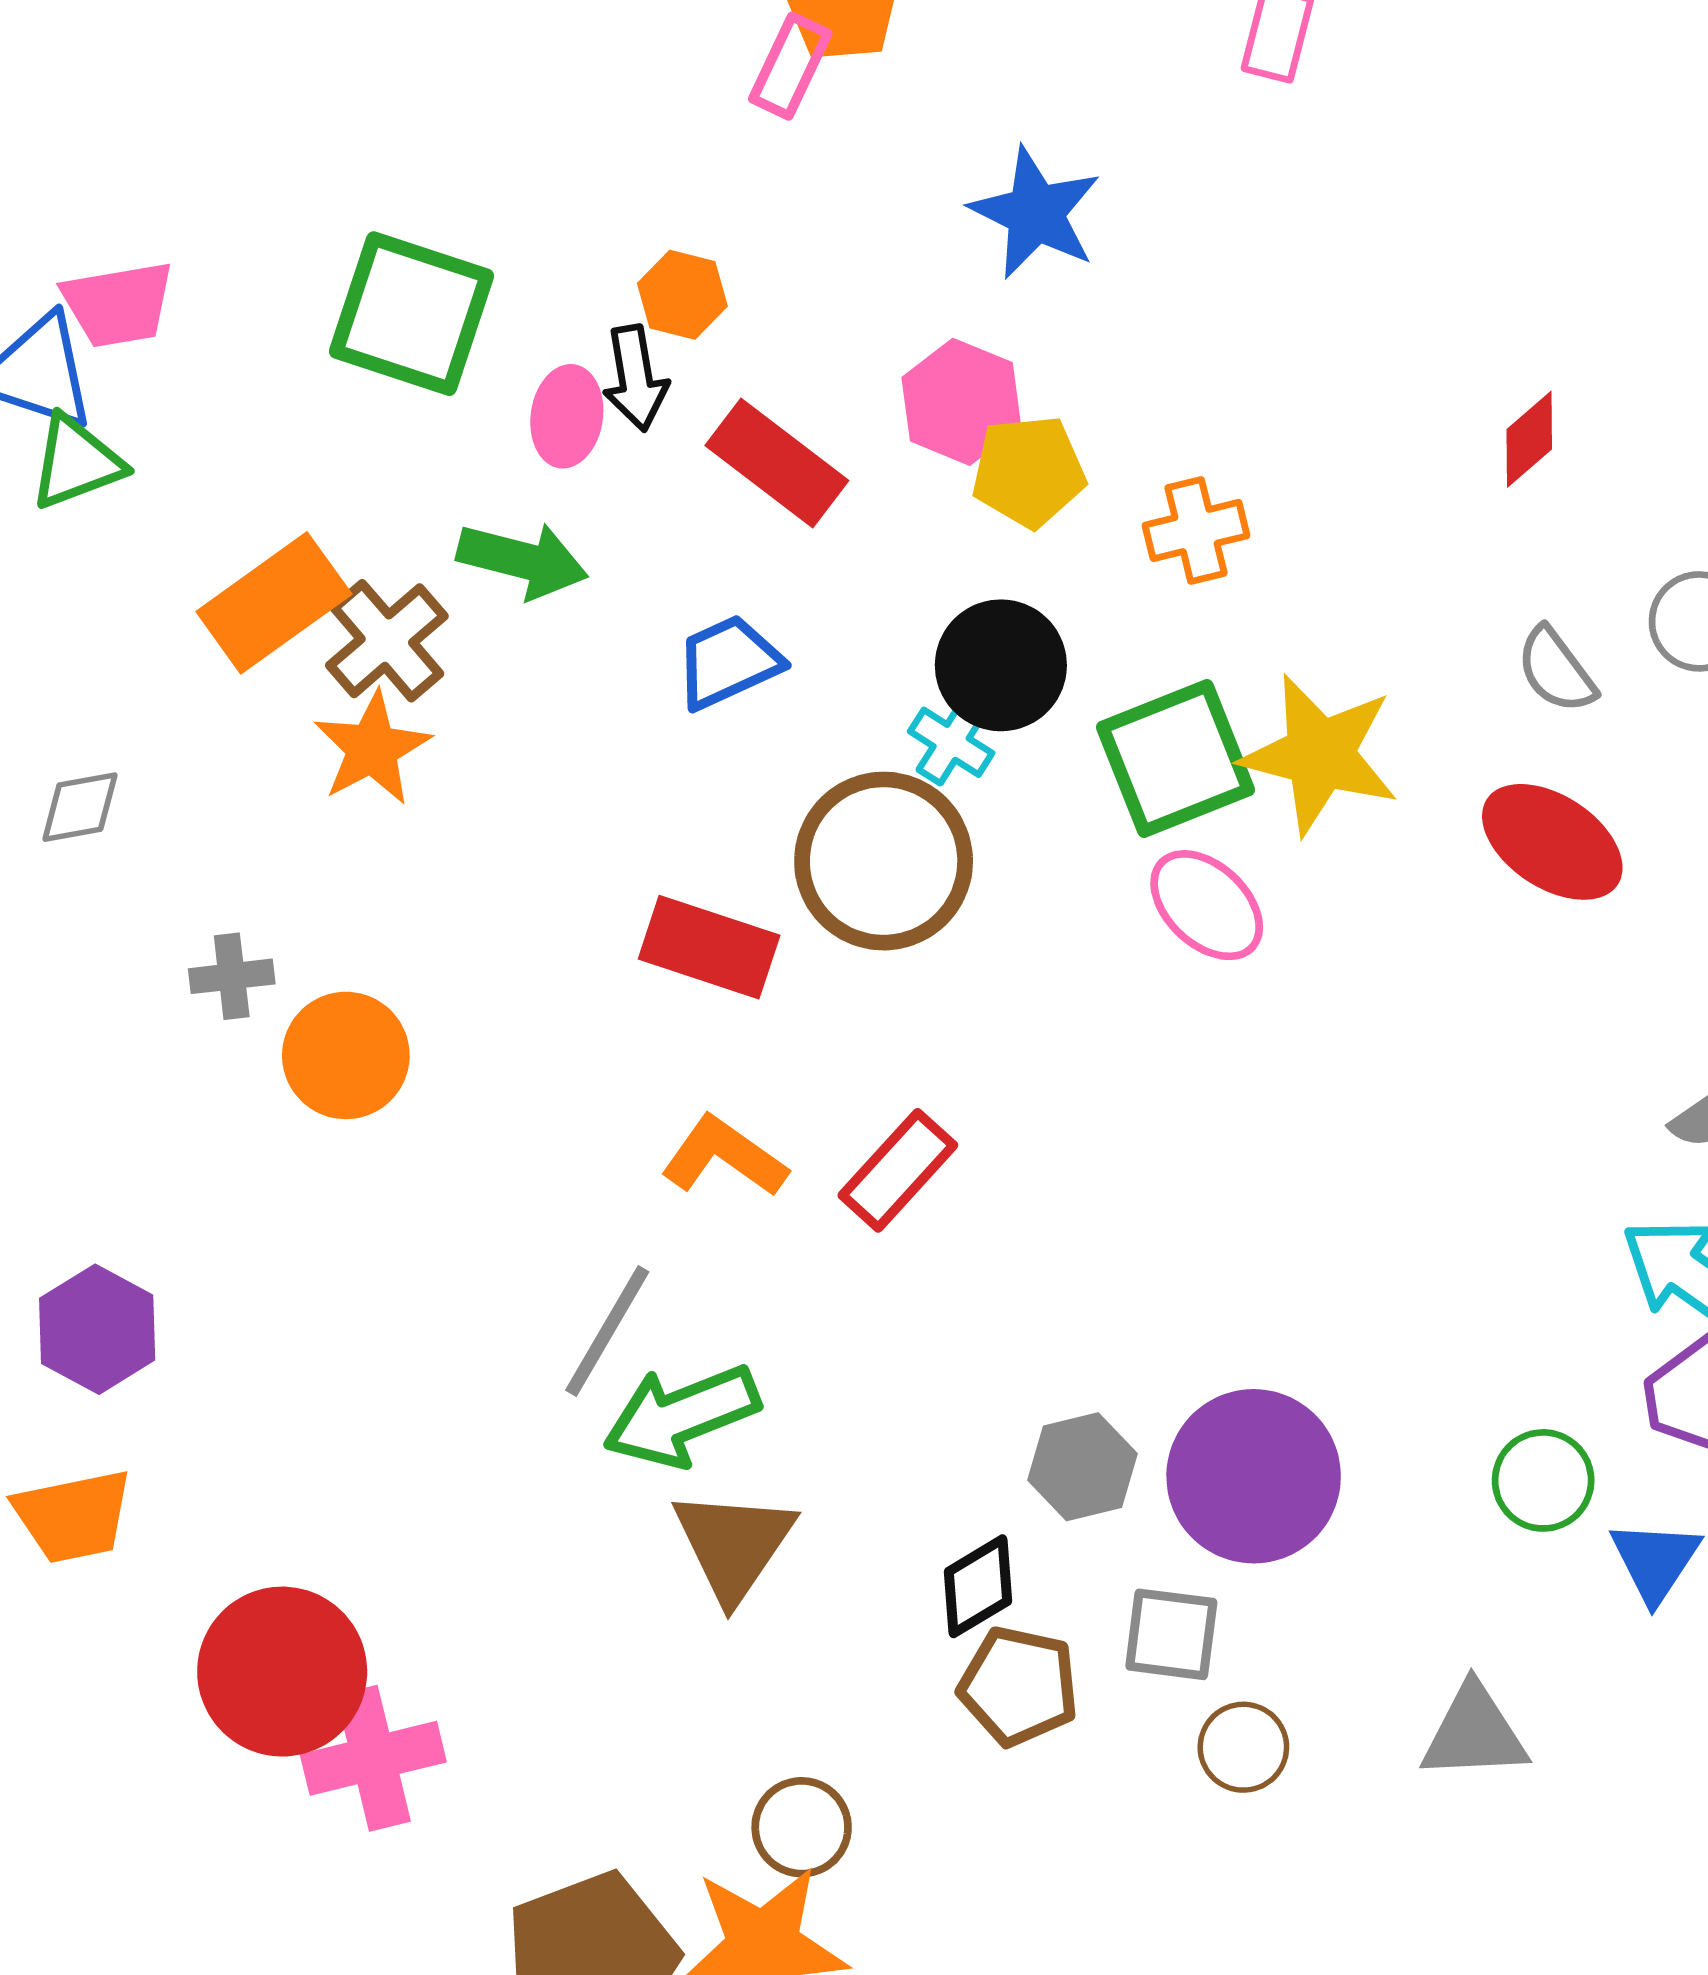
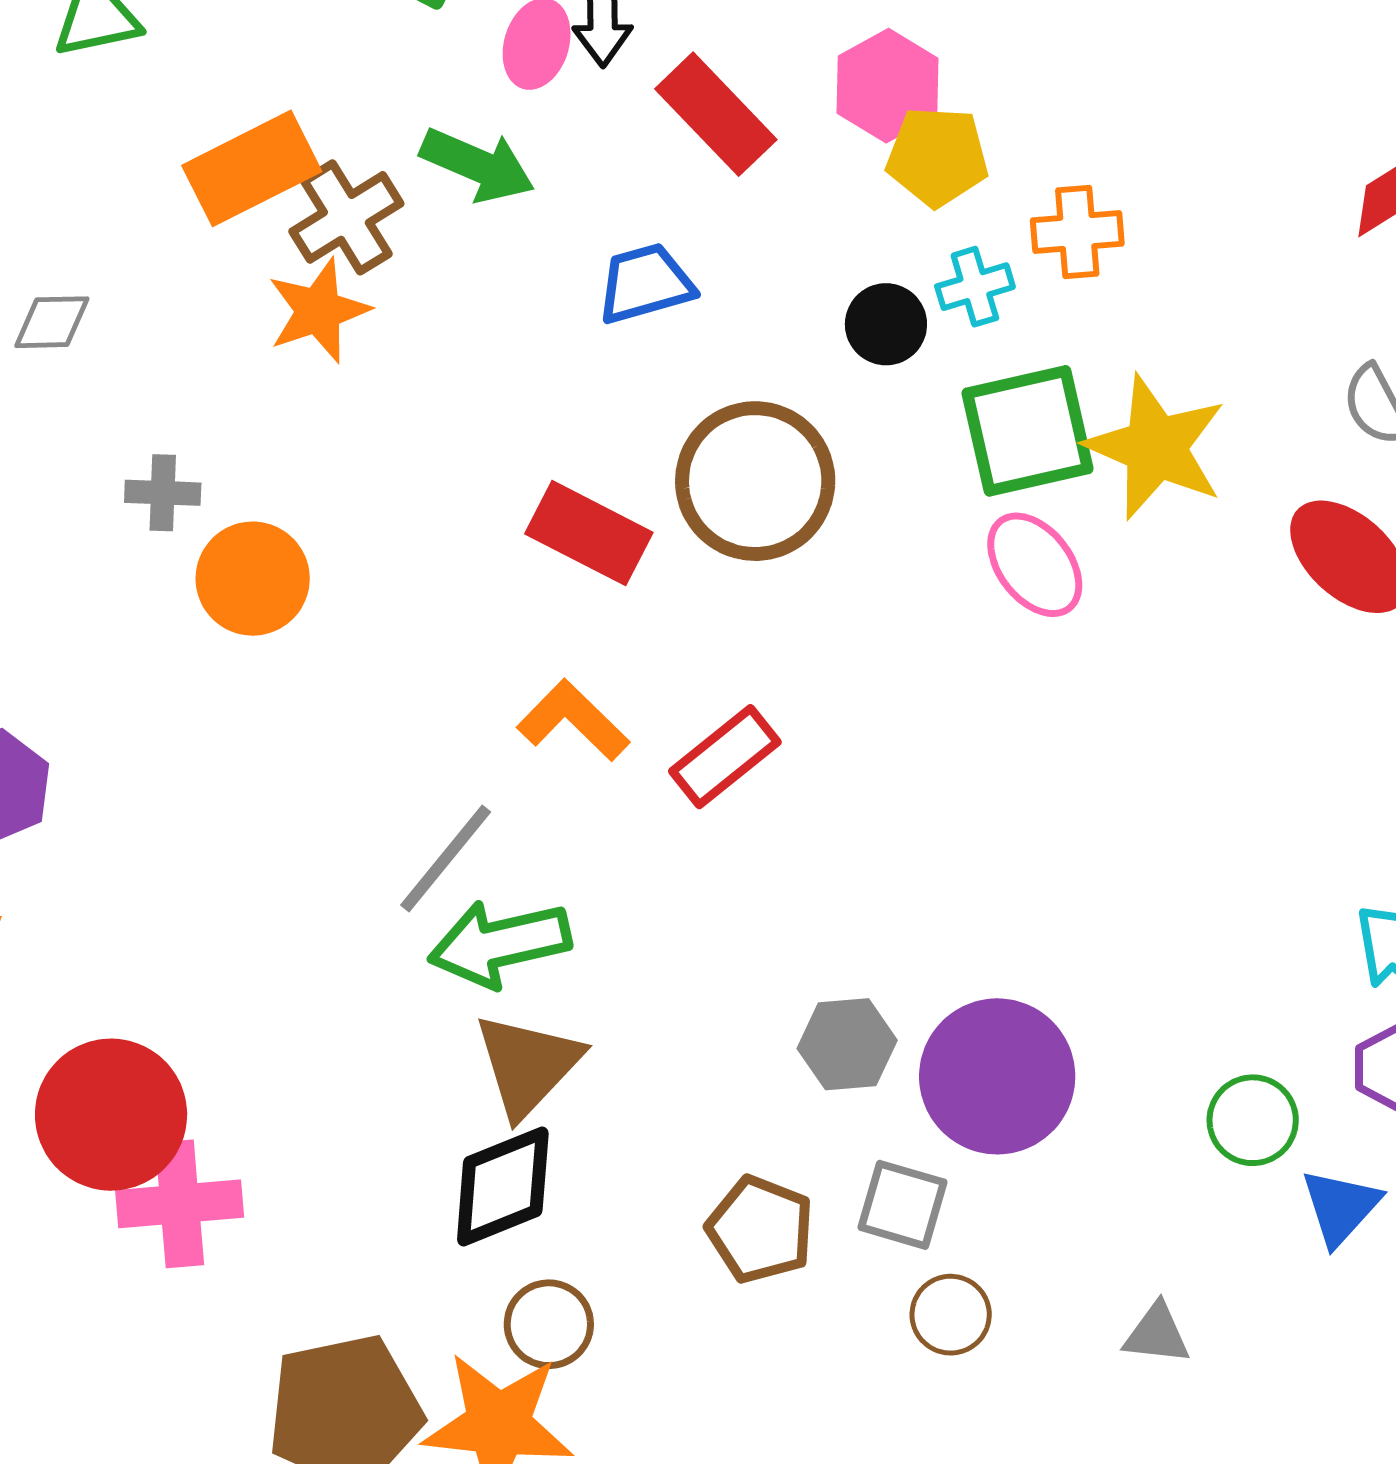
black circle: (1001, 665) -> (886, 324), size x0.7
cyan cross: (951, 742) -> (975, 287), moved, turned 32
black diamond: (978, 1586) -> (503, 1187), moved, size x1.4
gray triangle: (1474, 1733) -> (1157, 1334), size x0.7

